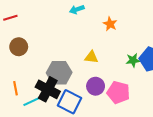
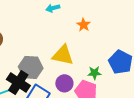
yellow triangle: (91, 57) -> (63, 55), size x1.6
green star: (133, 60) -> (94, 73), moved

